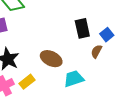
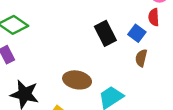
brown semicircle: (96, 51) -> (141, 58), moved

